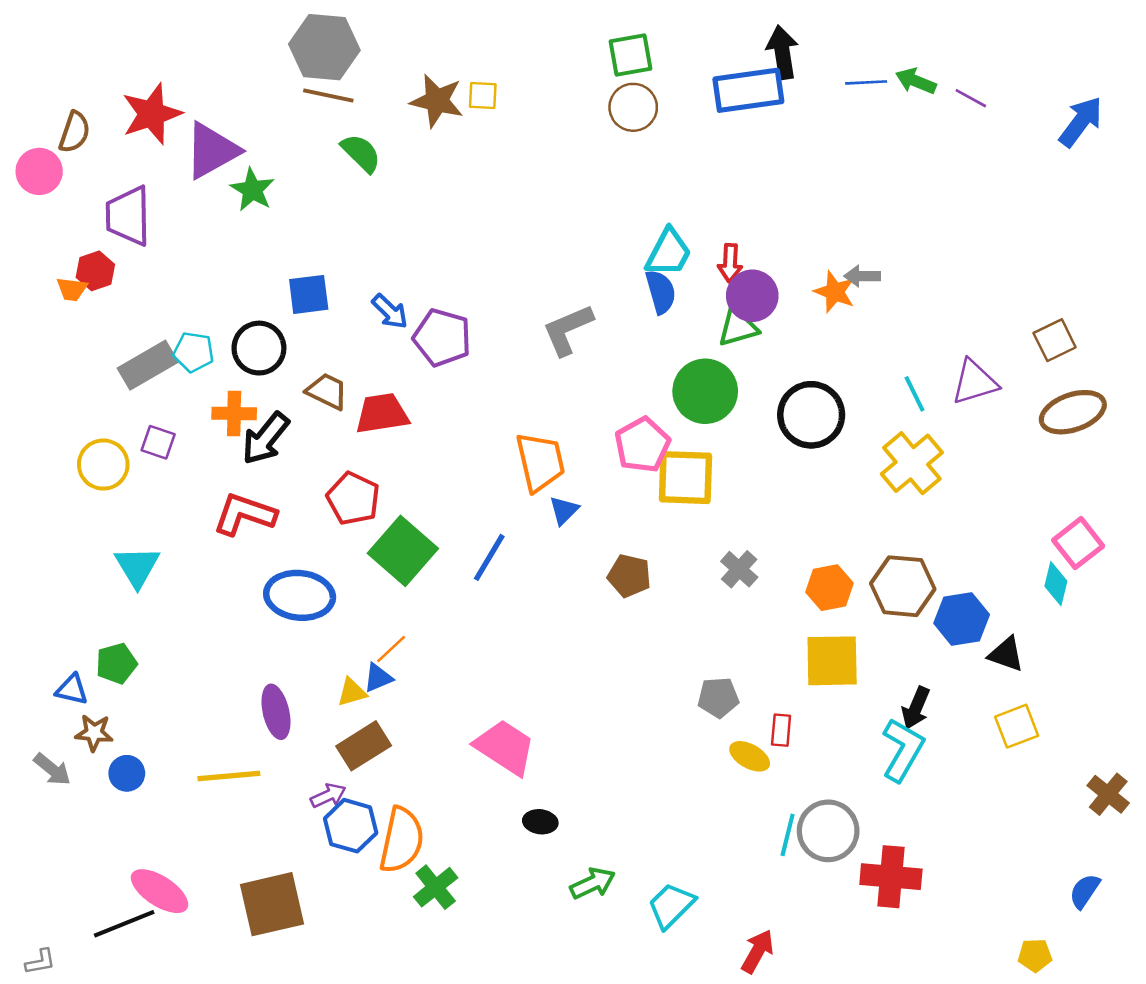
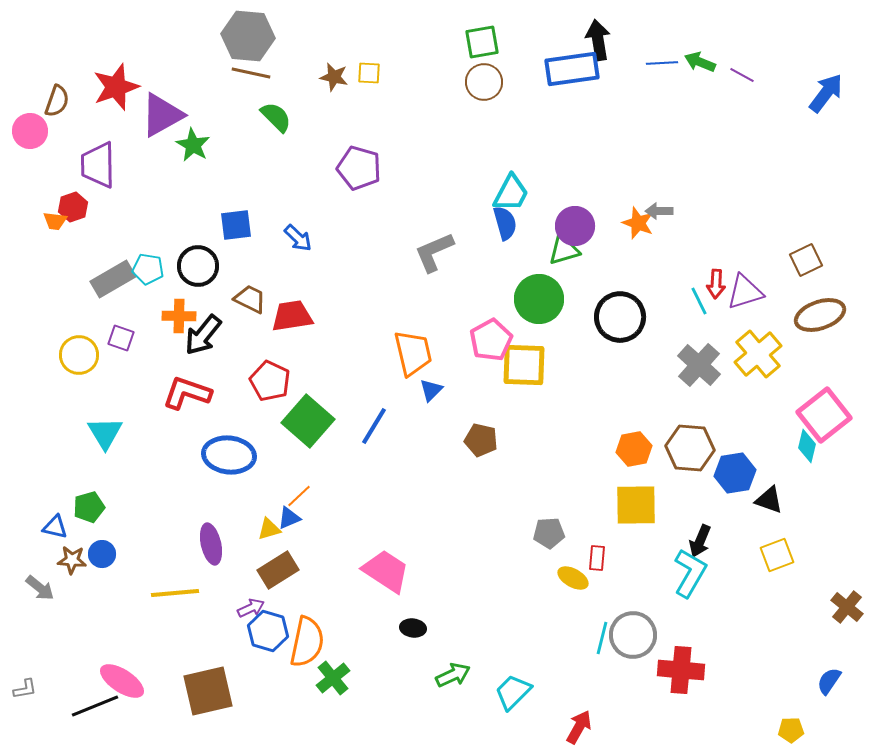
brown star: (437, 101) -> (334, 77), size x0.7
red arrow: (730, 263) -> (716, 284), moved
purple pentagon: (442, 338) -> (359, 168), moved
yellow cross: (912, 463) -> (758, 354), moved
pink square: (1078, 543) -> (824, 415), size x1.4
gray cross: (739, 569) -> (699, 365), moved, size x1.5
blue circle: (127, 773) -> (102, 554), moved
gray L-shape: (40, 962) -> (25, 689), moved

